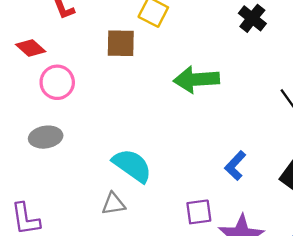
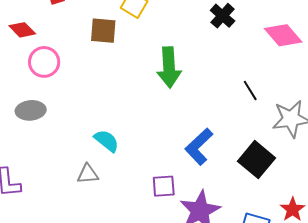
green arrow: (196, 79) -> (169, 67), turned -93
cyan semicircle: (132, 166) -> (107, 141), size x0.7
blue L-shape: (235, 166) -> (199, 147), size x1.4

